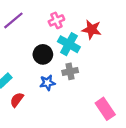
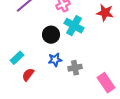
red star: (92, 29) -> (105, 13), moved
gray cross: (70, 71) -> (75, 68), moved

